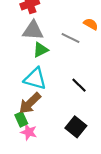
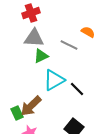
cyan triangle: (35, 79) -> (54, 80), moved, turned -45
green rectangle: (21, 119) -> (17, 113), moved

